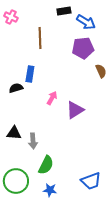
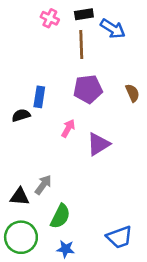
pink cross: (11, 17) -> (50, 18), moved
brown line: (40, 38) -> (81, 44), moved
purple pentagon: (83, 48) -> (88, 89), moved
black triangle: (14, 133) -> (20, 197), moved
gray arrow: (33, 141) -> (43, 185), turned -140

